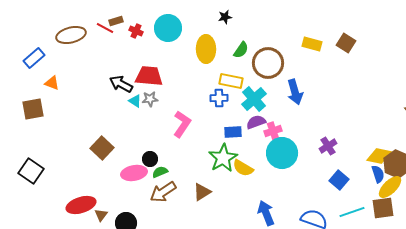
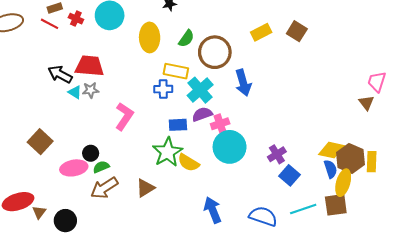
red line: (105, 28) -> (50, 24), moved
yellow rectangle: (312, 44) -> (261, 32), turned -42
purple cross: (328, 146) -> (277, 154), moved
yellow ellipse: (390, 187) -> (343, 183), turned -30

